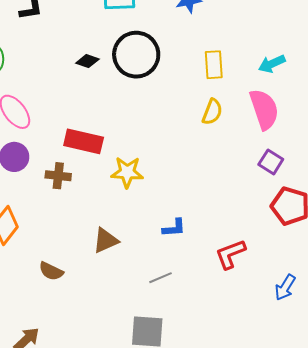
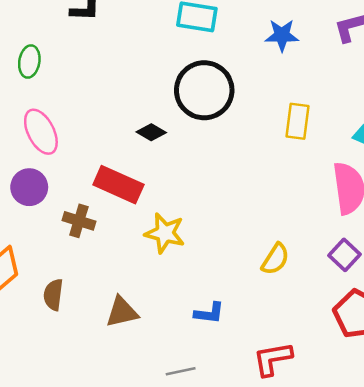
black diamond: (87, 61) -> (151, 132), moved
yellow semicircle: (212, 112) -> (275, 259), moved
brown semicircle: (51, 271) -> (53, 295), moved, turned 60

